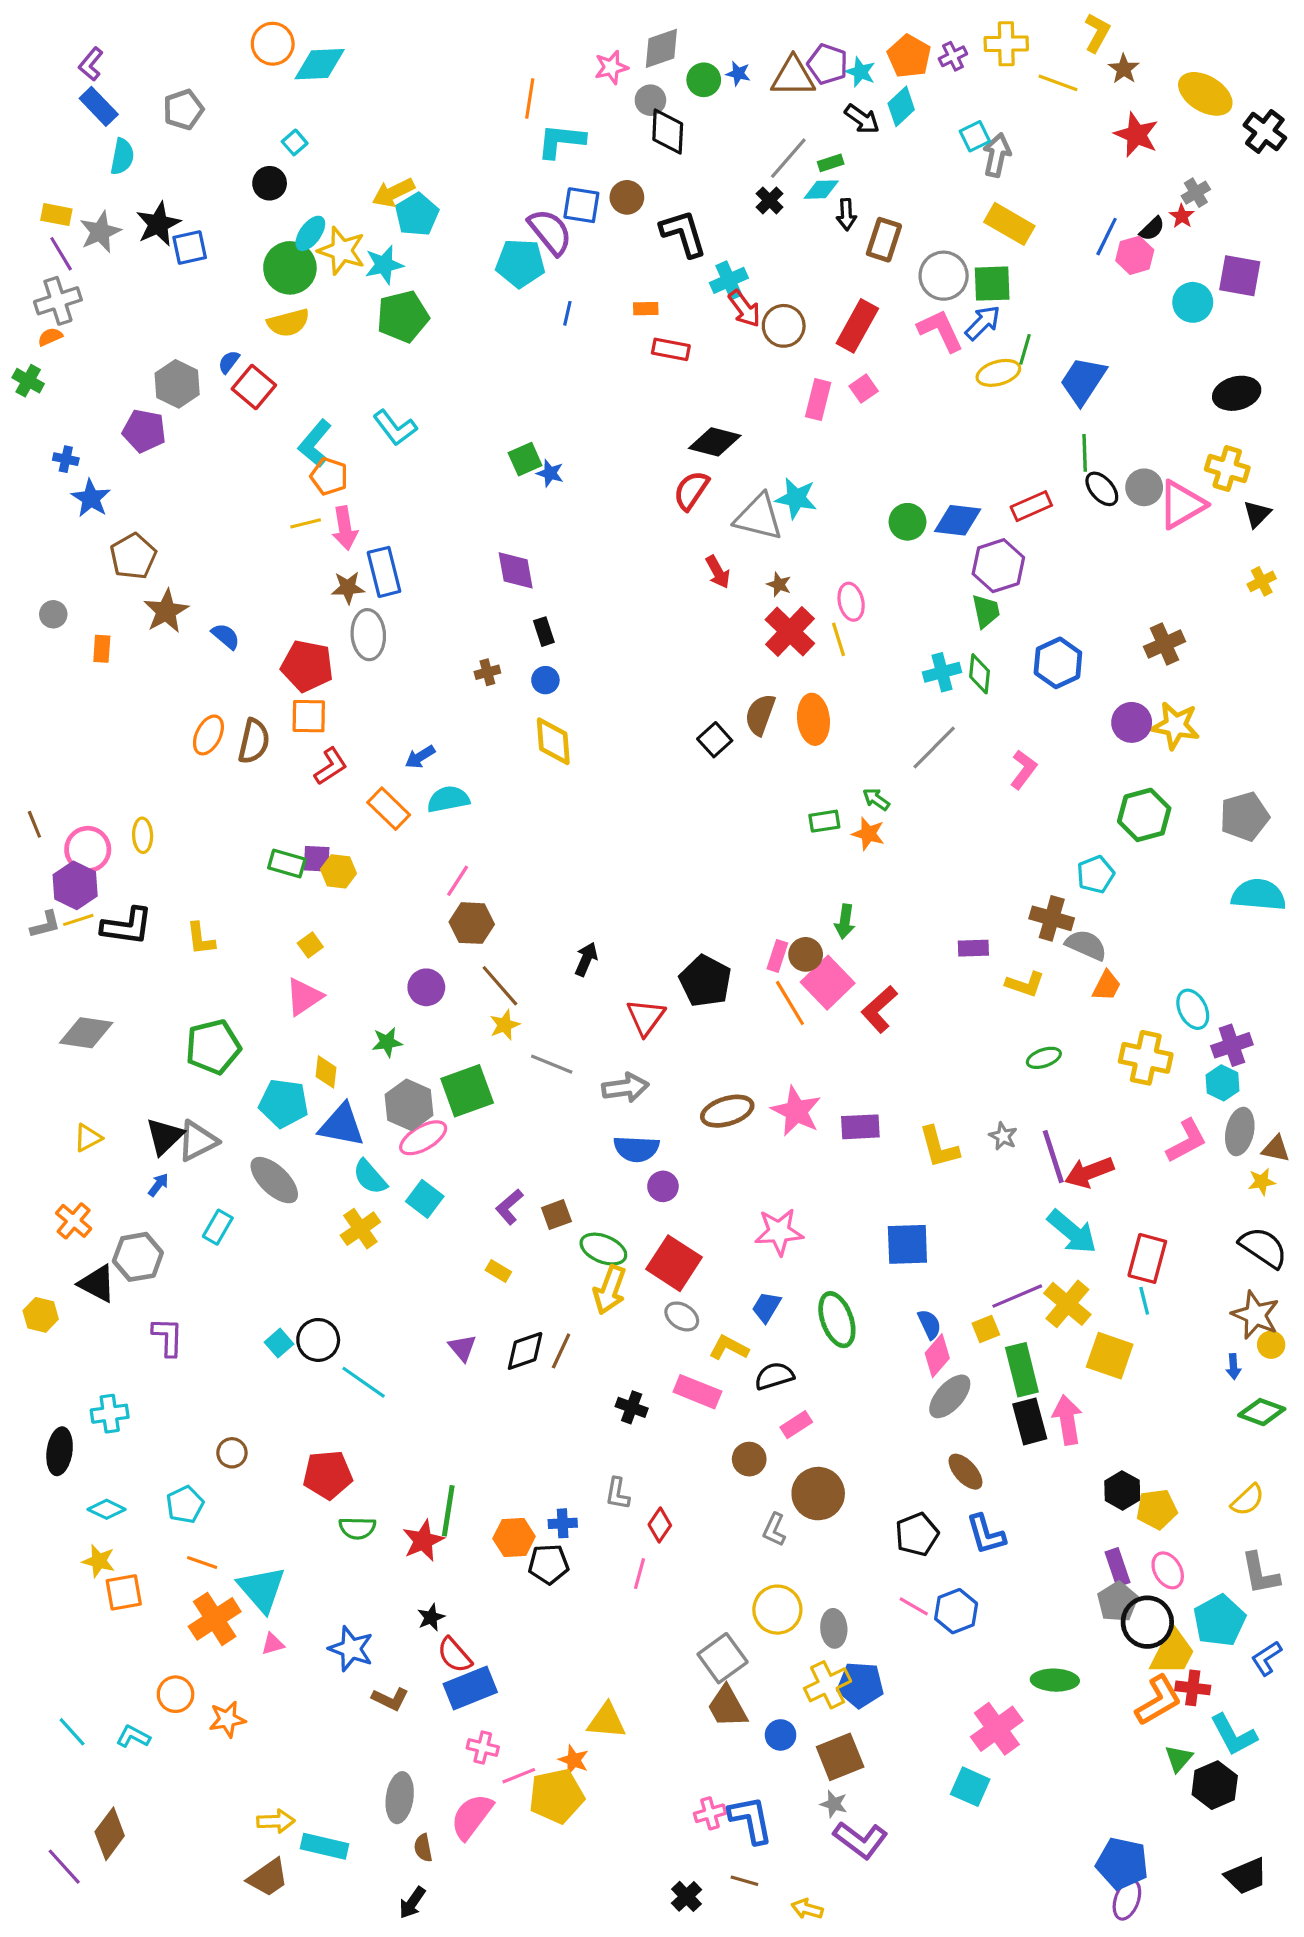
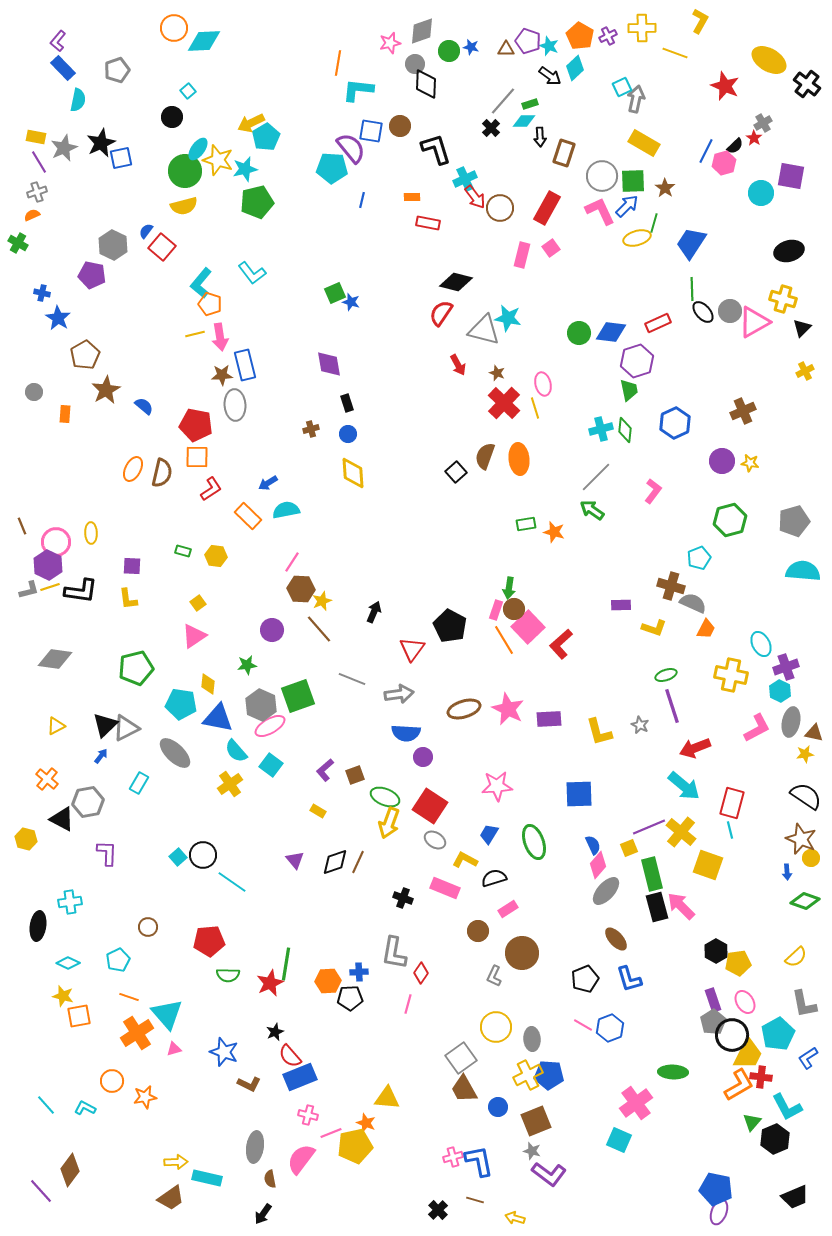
brown star: (1124, 69) -> (665, 188), moved
brown triangle: (793, 77) -> (506, 49), size x0.6
gray cross: (58, 301) -> (37, 192), size x0.7
yellow star: (1176, 726) -> (750, 463), size x0.6
green arrow: (876, 799) -> (592, 510), moved, size x1.4
purple square: (317, 859) -> (132, 566), moved
green rectangle: (287, 863) -> (183, 551), size x0.7
green arrow: (845, 921) -> (509, 588), moved
yellow star: (505, 1025) -> (322, 601), moved
purple line: (1053, 1157) -> (672, 706), moved
pink arrow: (1067, 1420) -> (681, 906), turned -36
gray L-shape: (618, 1494) -> (394, 953), size x1.6

